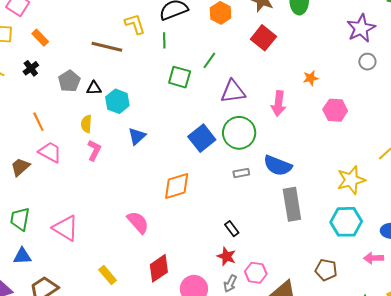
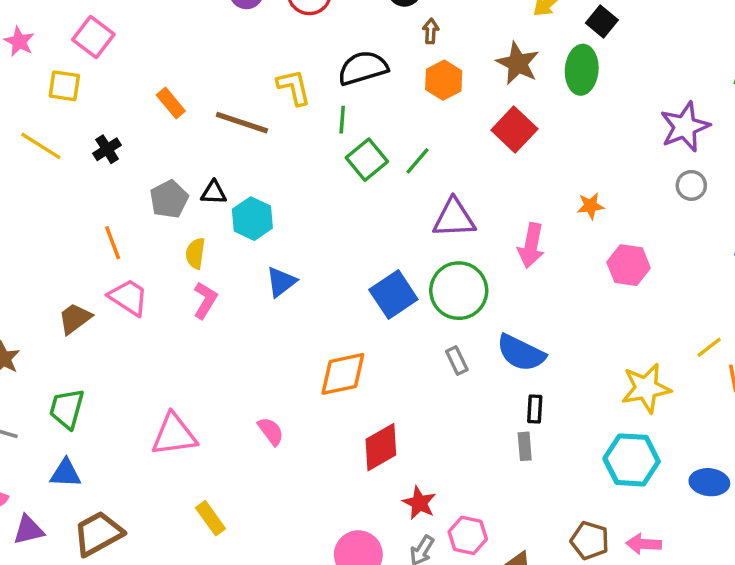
orange rectangle: (40, 38) -> (171, 103), moved
green square: (180, 77) -> (367, 160), moved, turned 30
gray pentagon: (69, 81) -> (169, 199), moved
gray rectangle: (241, 173) -> (457, 360), turned 70
gray rectangle: (292, 204) -> (525, 446), moved, size x0.5
pink semicircle: (138, 222) -> (271, 431), size x0.7
pink triangle: (66, 228) -> (174, 435), moved, turned -44
black rectangle: (232, 229) -> (535, 409), moved, turned 35
pink arrow: (374, 258) -> (644, 544), moved
red diamond: (159, 268) -> (381, 447), moved

